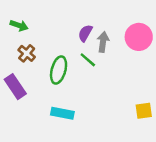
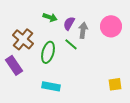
green arrow: (19, 25) -> (50, 17), moved
brown cross: (27, 53) -> (23, 39), size x1.5

